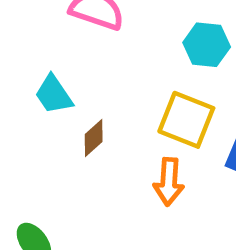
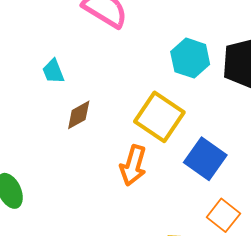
cyan trapezoid: (54, 95) -> (53, 71), size x0.7

